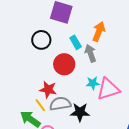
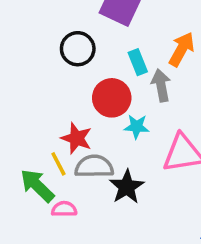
cyan star: (93, 83) -> (137, 127), moved
black star: (80, 112) -> (127, 187), turned 30

